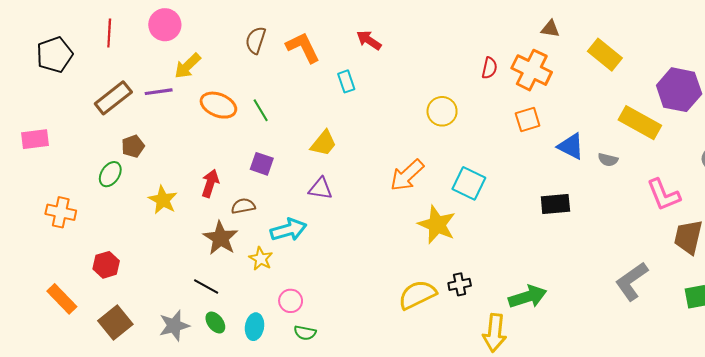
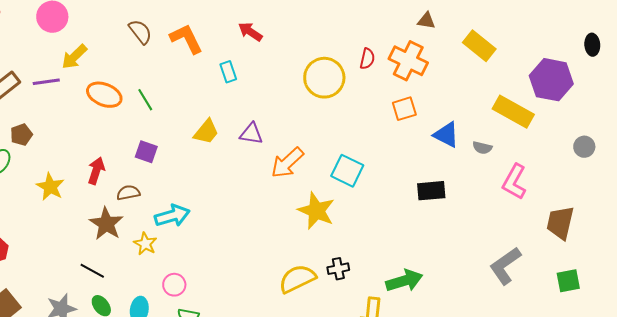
brown semicircle: (256, 40) -> (140, 32), turned 124
yellow circle: (442, 111) -> (324, 78), moved, size x1.4
purple triangle: (320, 189) -> (251, 134), moved
pink L-shape: (664, 195) -> (514, 182), moved, turned 51

